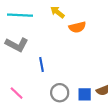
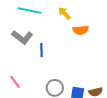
blue line: (42, 64) -> (42, 50), moved

